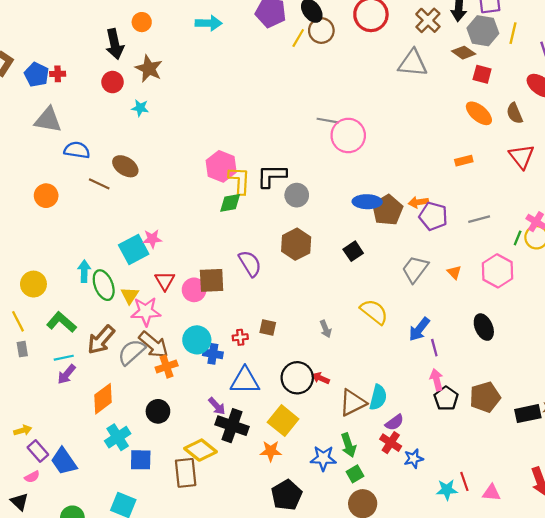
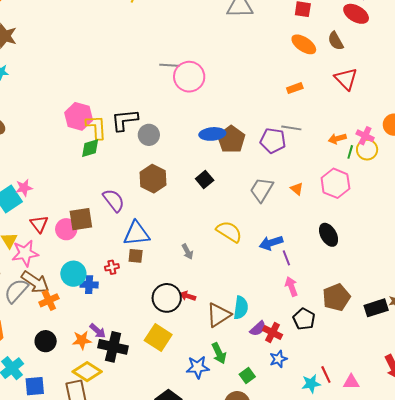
orange arrow: (418, 202) -> (337, 139), moved
gray line: (479, 219) -> (291, 128), moved, turned 30
blue arrow: (419, 329) -> (271, 243), turned 40
blue triangle: (245, 381) -> (136, 233), moved
black pentagon: (446, 398) -> (304, 319), moved
red cross: (391, 443) -> (273, 333), moved
orange star: (271, 451) -> (82, 340), moved
green square: (355, 474) -> (247, 375), moved

